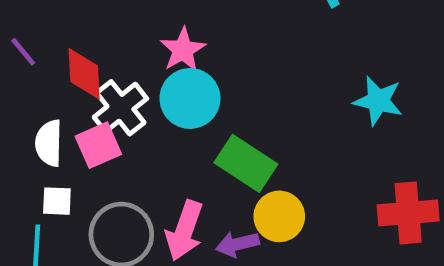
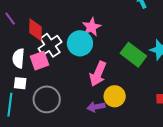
pink star: (183, 50) -> (91, 27), moved
green rectangle: (246, 163) -> (133, 55), moved
pink arrow: (184, 231) -> (98, 74), moved

